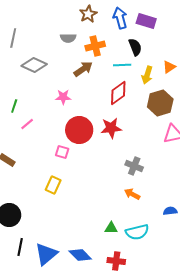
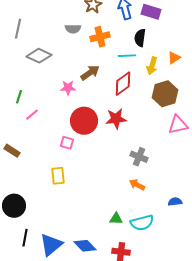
black semicircle: (135, 47) -> (140, 38), turned -150
brown arrow: (83, 69) -> (90, 73), moved
yellow rectangle: (53, 185) -> (58, 176), turned -30

